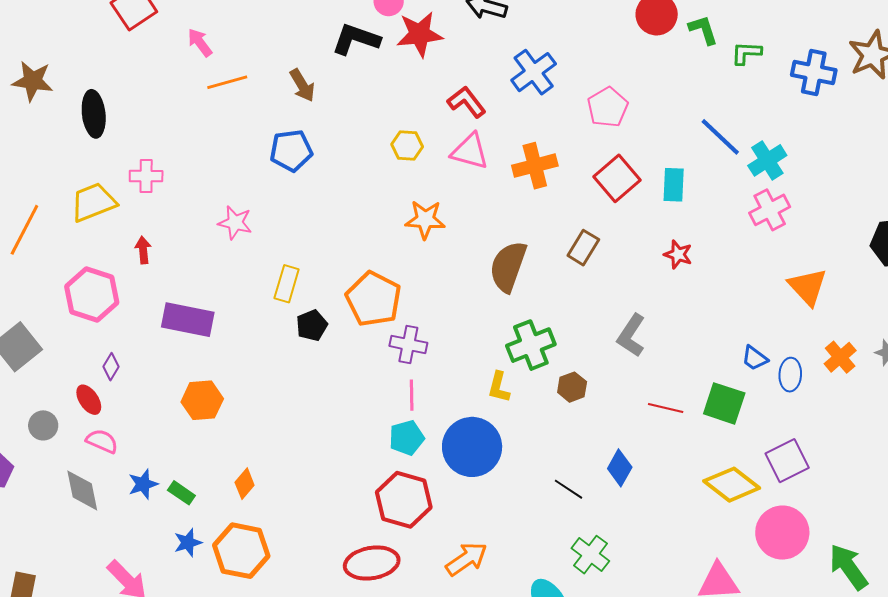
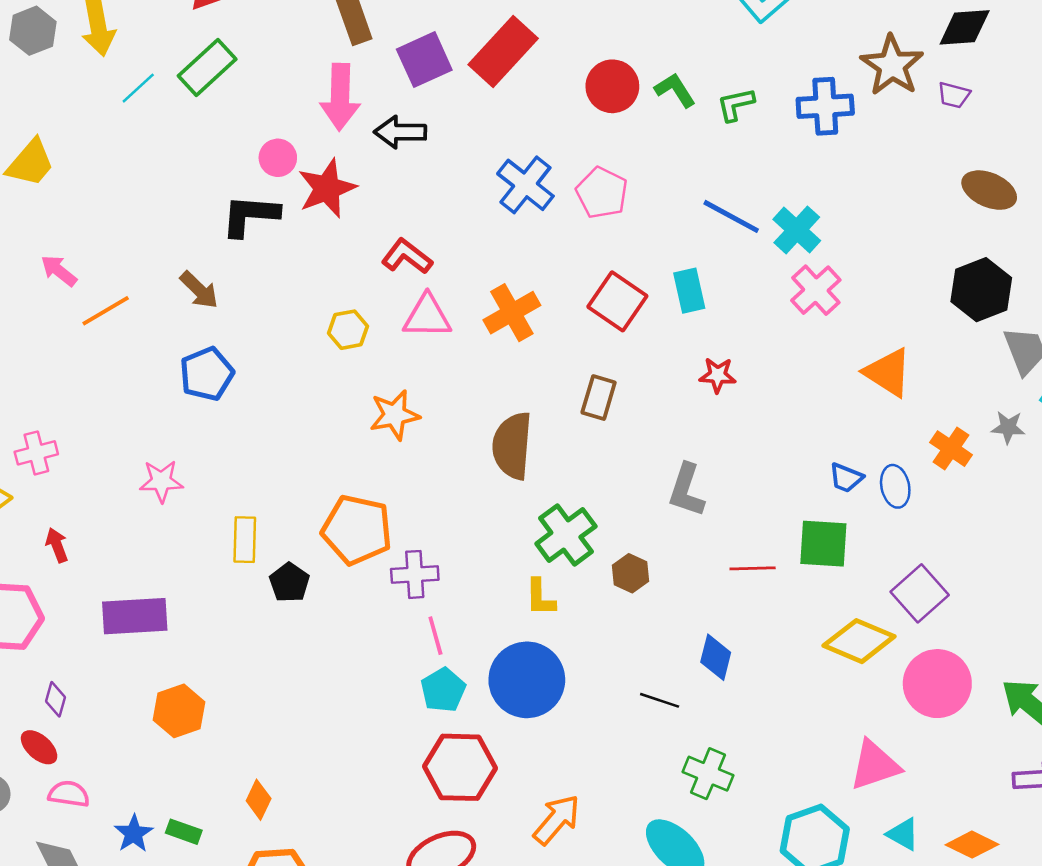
blue cross: (534, 72) -> (525, 185), moved
pink pentagon: (608, 107) -> (602, 193), moved

